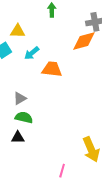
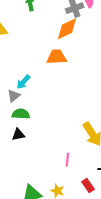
cyan arrow: (32, 53) -> (23, 82), moved
orange trapezoid: (52, 69) -> (57, 57), moved

